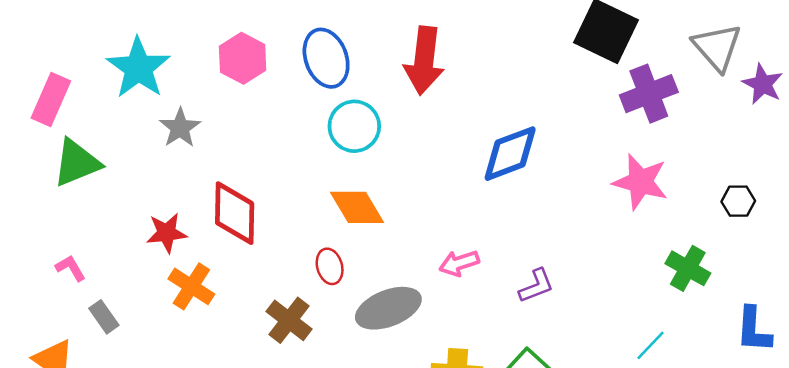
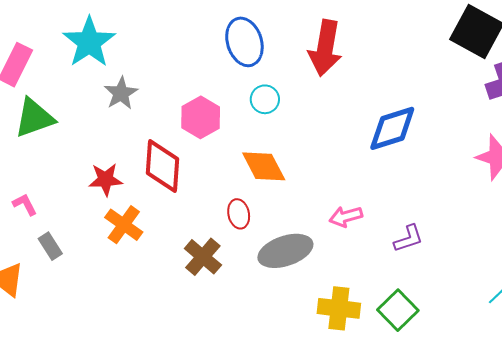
pink hexagon: (243, 58) -> (201, 117), moved
cyan circle: (354, 126) -> (265, 99), size x0.7

